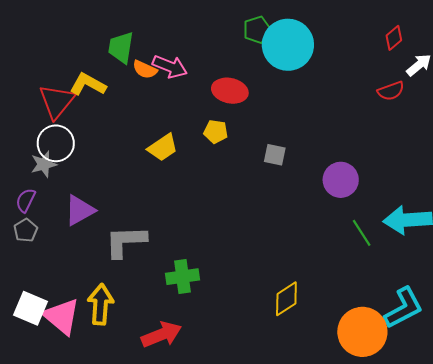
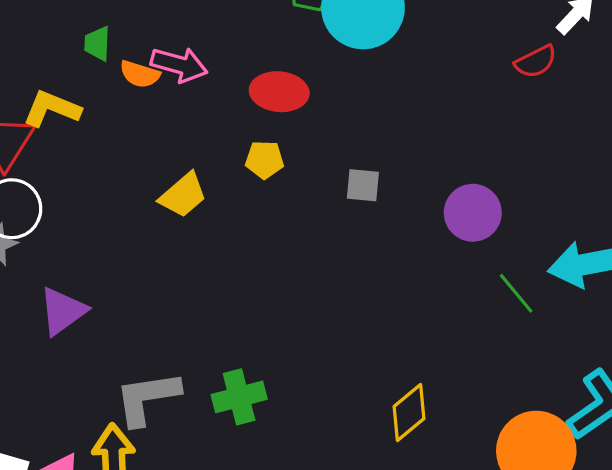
green trapezoid: (121, 47) -> (97, 44), size x0.7
gray L-shape: (126, 241) -> (147, 398), moved

